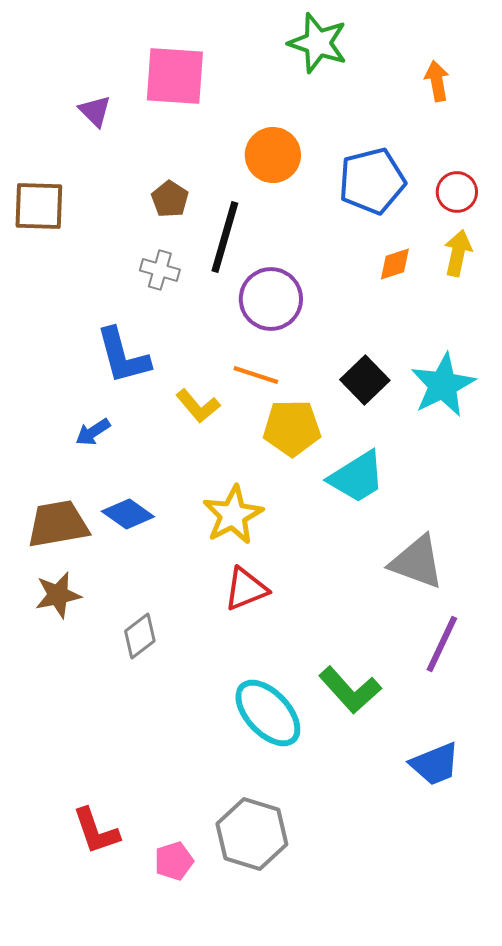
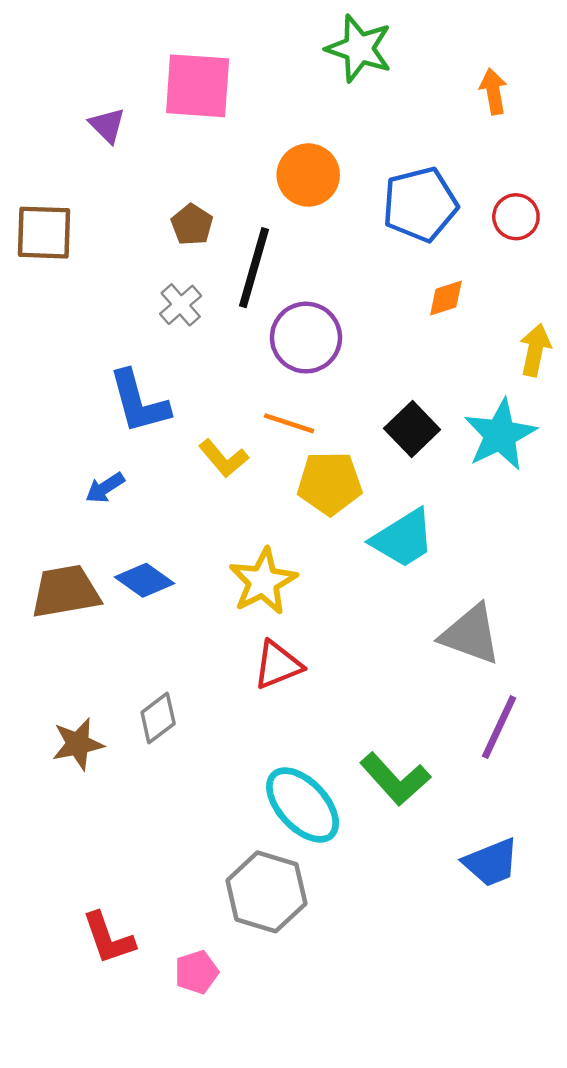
yellow arrow: (458, 253) -> (535, 350), moved
gray cross: (160, 270) -> (181, 305), turned 33
brown star: (58, 595) -> (78, 744), moved
gray hexagon: (252, 834) -> (266, 892), moved

